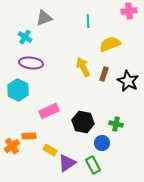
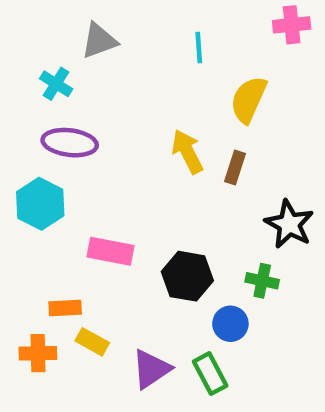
yellow semicircle: (110, 44) -> (249, 100), turned -45
black star: (128, 81) -> (289, 224), moved
pink rectangle: (49, 111) -> (110, 251), turned 36
orange cross: (12, 146) -> (38, 353), moved, turned 35
yellow rectangle: (50, 150) -> (92, 342), moved

